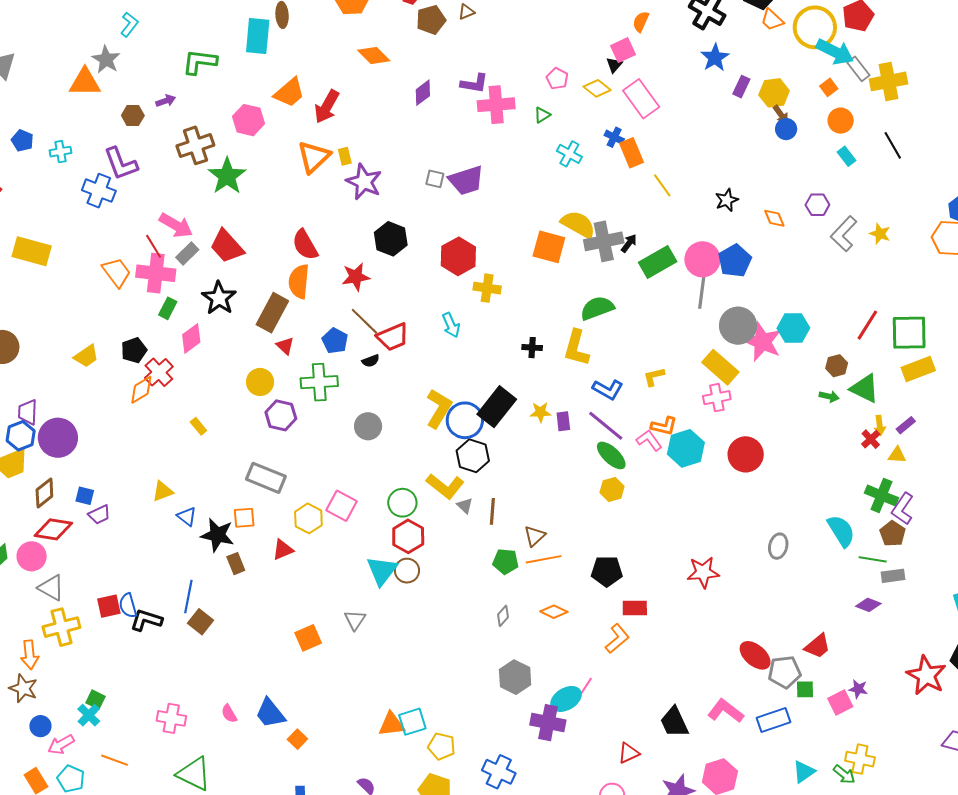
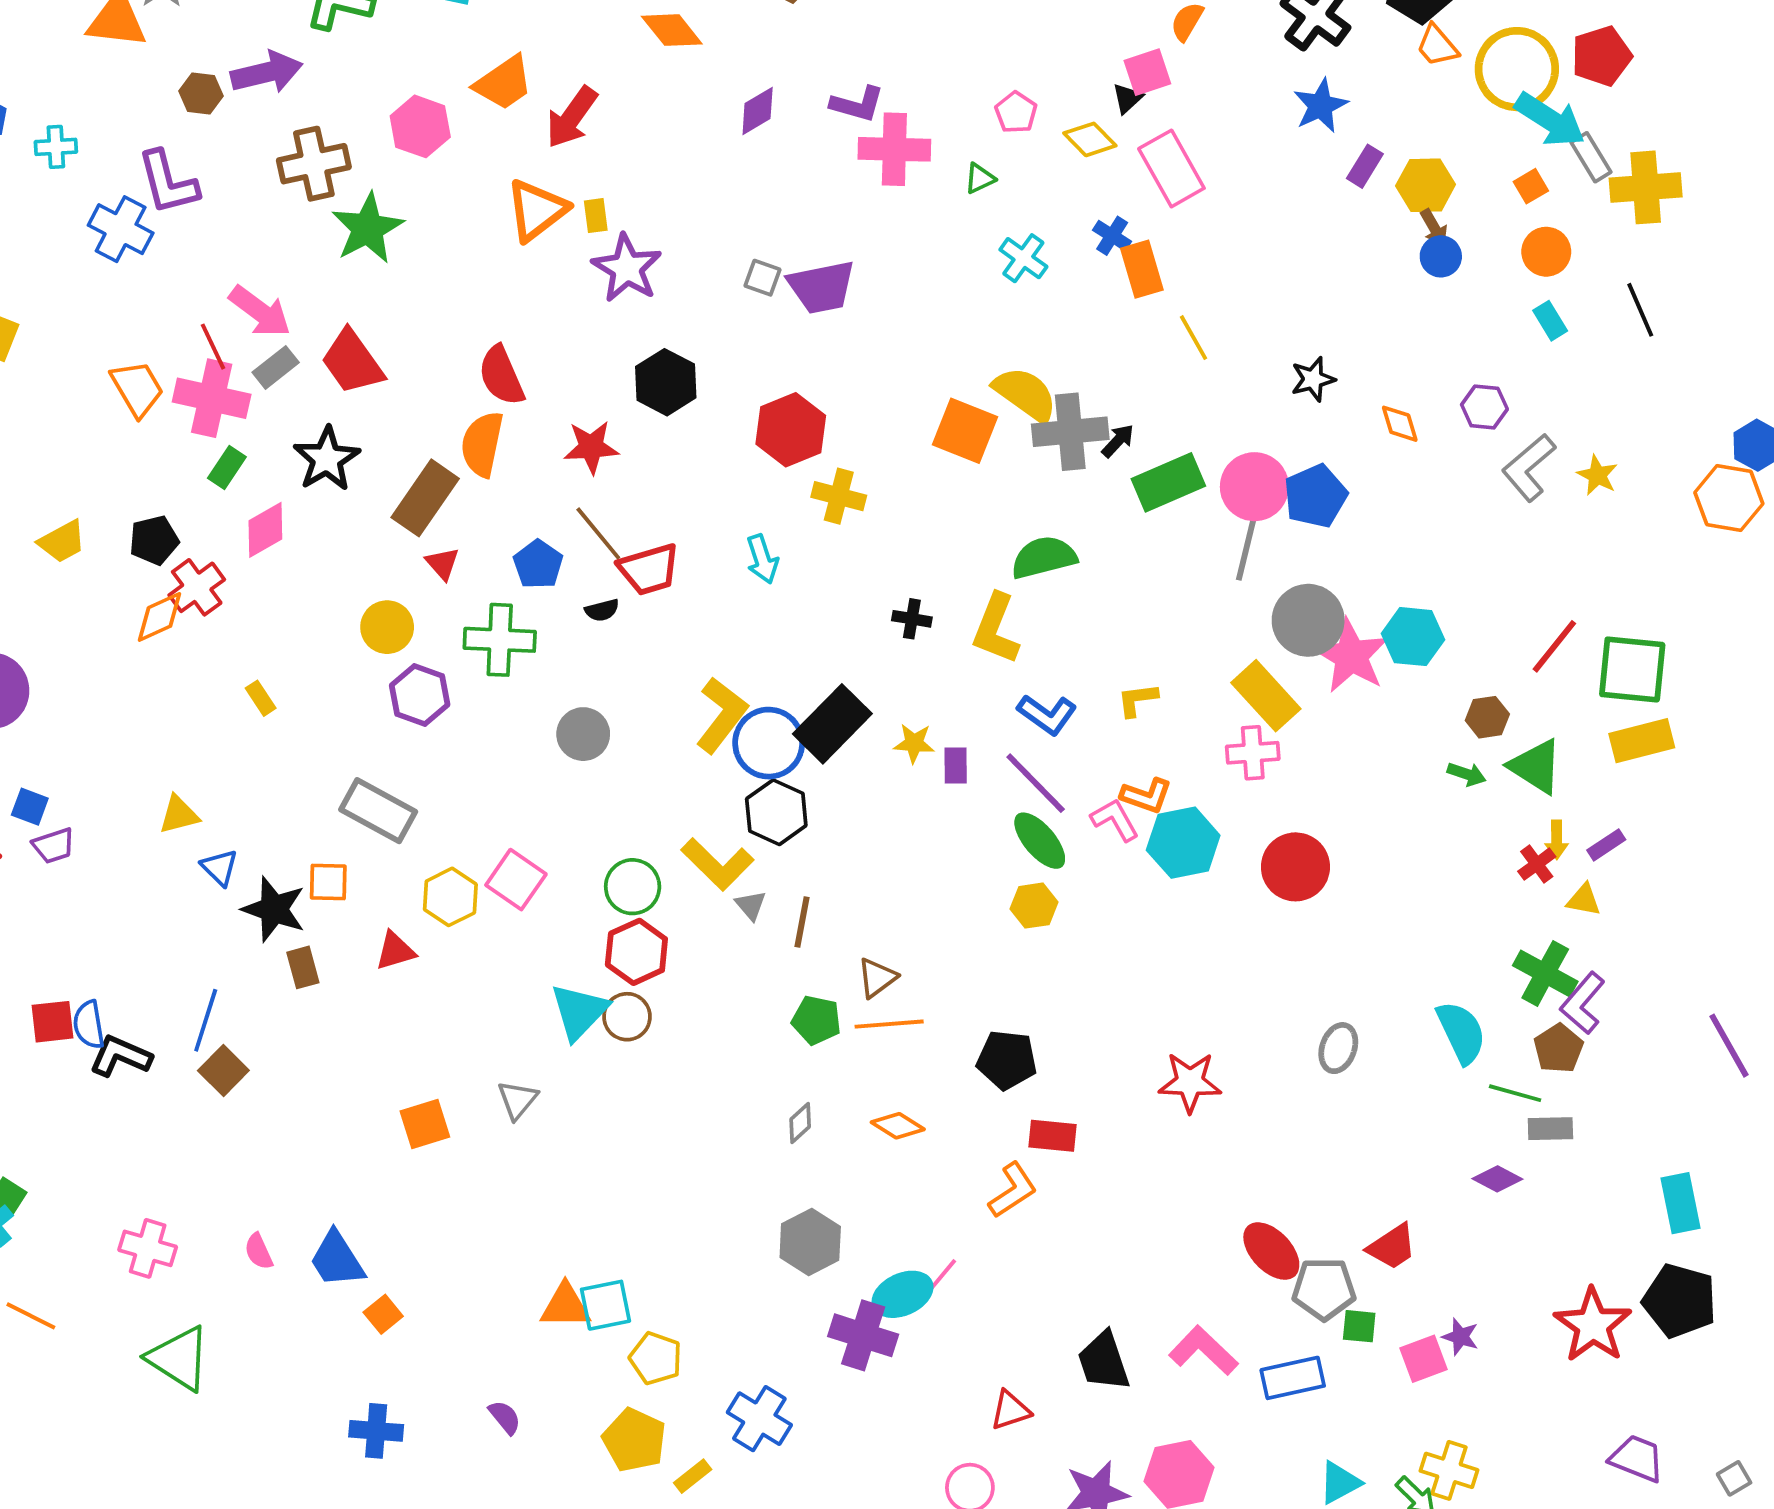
purple arrow: (166, 101) -> (267, 72), size x1.8

